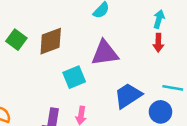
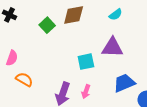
brown diamond: (51, 41) -> (74, 15), moved

